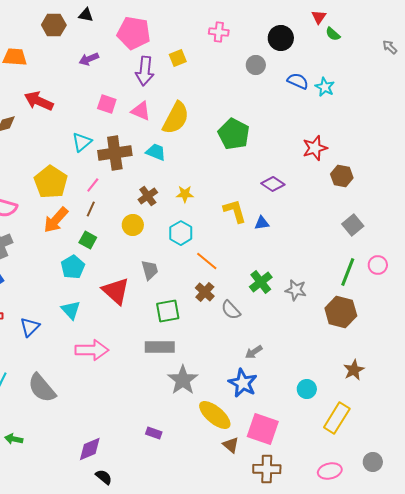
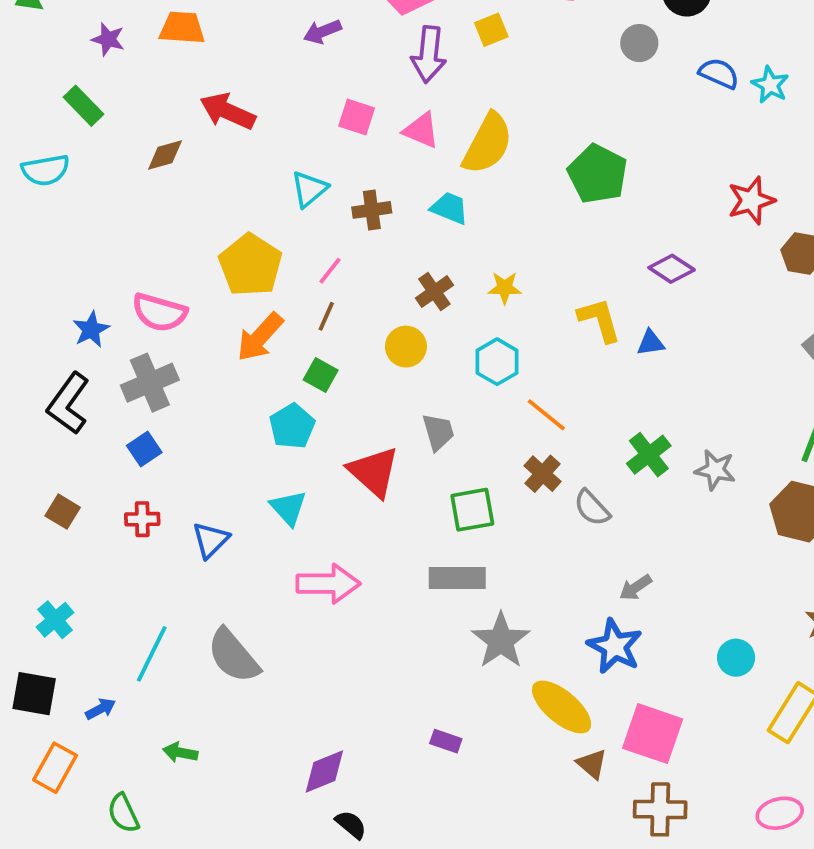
brown cross: (115, 153) -> (372, 210), size x0.6

